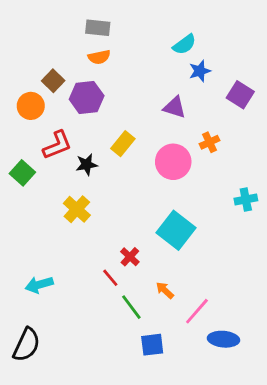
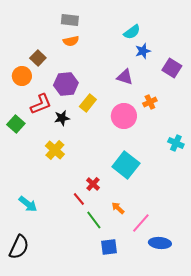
purple hexagon: (87, 98) -> (66, 84), moved
cyan cross: (246, 199) -> (176, 143), turned 35
cyan arrow: (39, 285) -> (28, 204), turned -126

